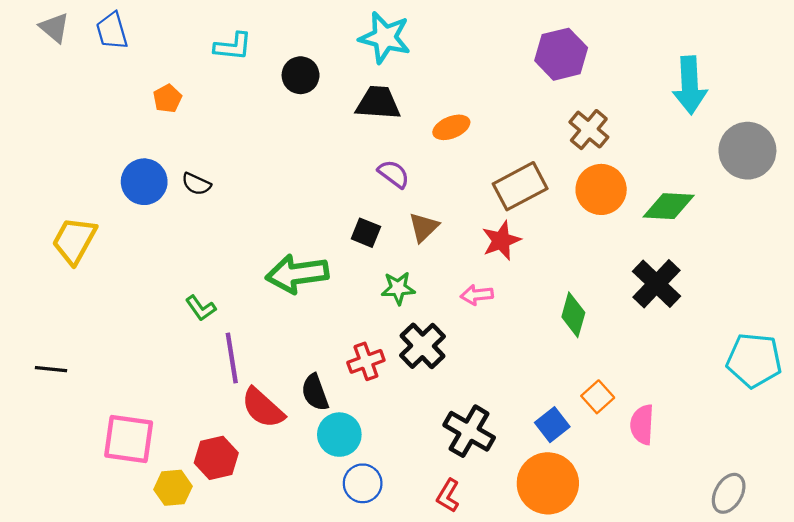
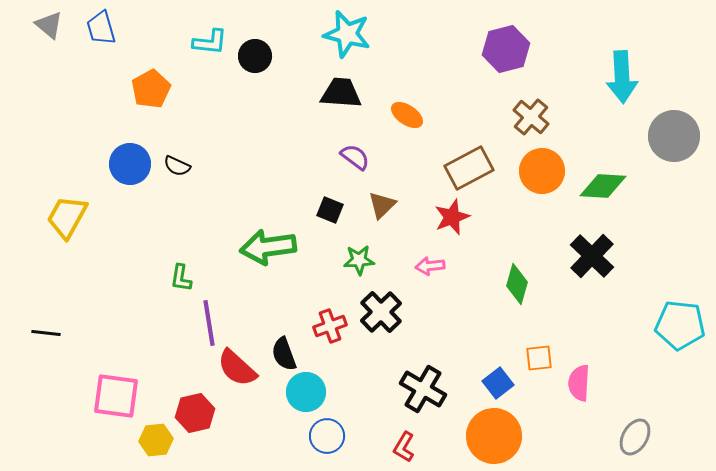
black circle: (301, 75) -> (255, 56), moved
orange pentagon: (167, 99) -> (151, 89), size x1.5
orange ellipse: (451, 127) -> (407, 115), turned 56
green L-shape: (201, 308) -> (181, 278), turned 44
orange square: (598, 397) -> (539, 358), turned 36
gray ellipse: (729, 493) -> (635, 437), moved

